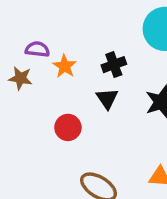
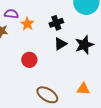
black triangle: (107, 99) -> (60, 44), moved, turned 32

